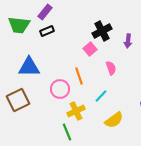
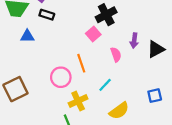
black rectangle: (47, 31) -> (47, 15), turned 40
purple arrow: (128, 41) -> (134, 41), moved
blue triangle: (29, 67) -> (27, 36), moved, size x0.6

